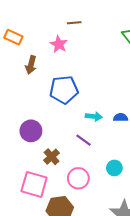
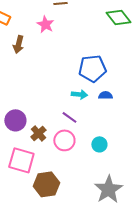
blue pentagon: (64, 90) -> (92, 68), moved
purple circle: (31, 131) -> (15, 120), moved
pink circle: (78, 178) -> (64, 140), moved

